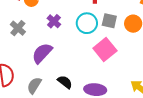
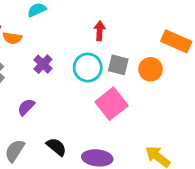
purple semicircle: (42, 53) -> (26, 107), size x0.6

